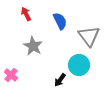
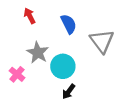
cyan circle: (79, 65) -> (63, 66), moved
pink cross: (11, 75) -> (17, 74), moved

